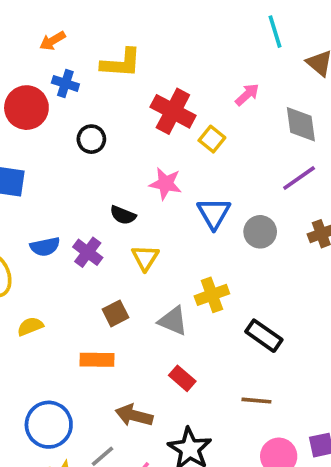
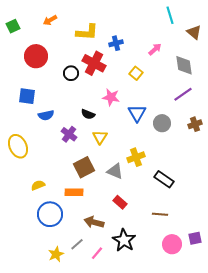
blue cross: (65, 83) -> (116, 43), moved, turned -32
red cross: (173, 111) -> (94, 63), moved
blue semicircle: (45, 247) -> (46, 115), moved
brown square: (115, 313) -> (84, 167), size x1.5
yellow semicircle: (30, 326) -> (38, 185), moved
blue circle: (49, 425) -> (50, 214), moved

